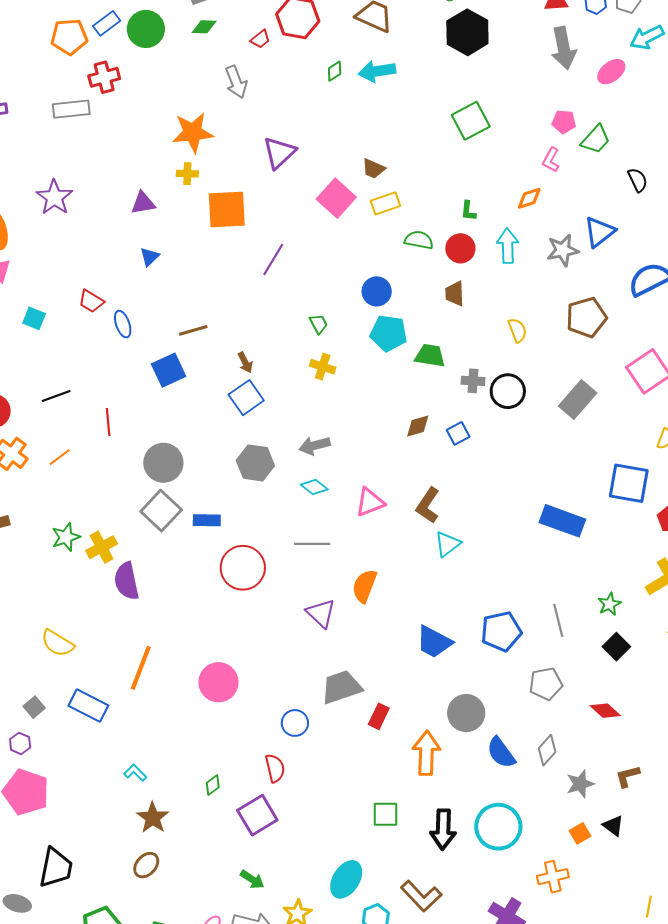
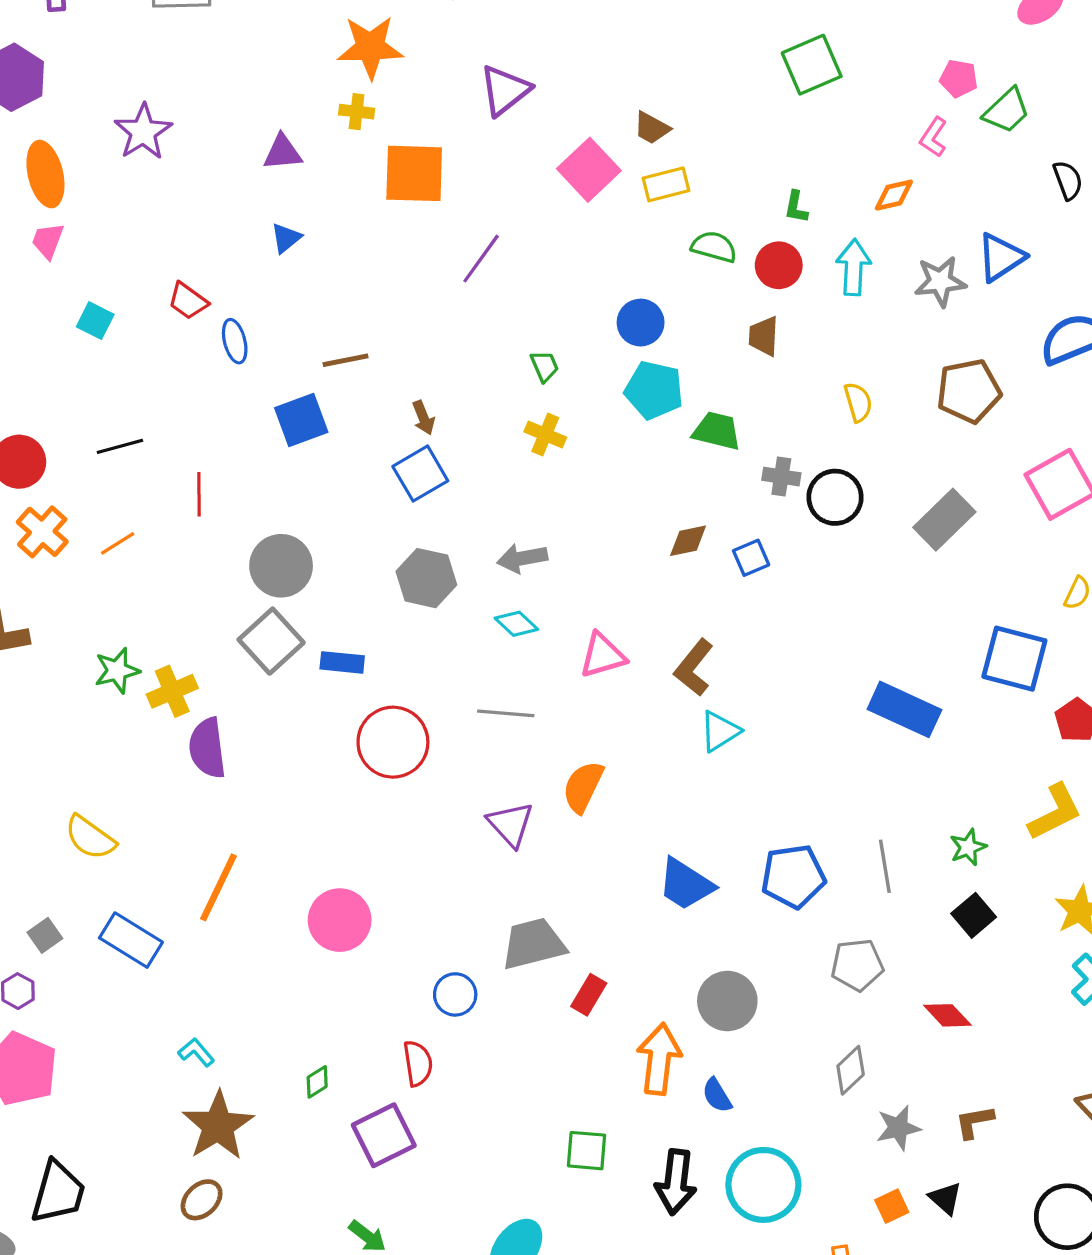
blue semicircle: (501, 753) -> (717, 1095), moved, size x0.7
brown star: (153, 818) -> (218, 1126), size x1.4

